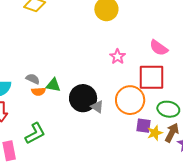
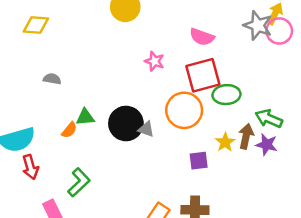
gray semicircle: (33, 79) -> (52, 79), moved
orange semicircle: (38, 91) -> (69, 130), turned -32
green ellipse: (168, 109) -> (226, 95), moved
purple square: (143, 126) -> (199, 161), moved

